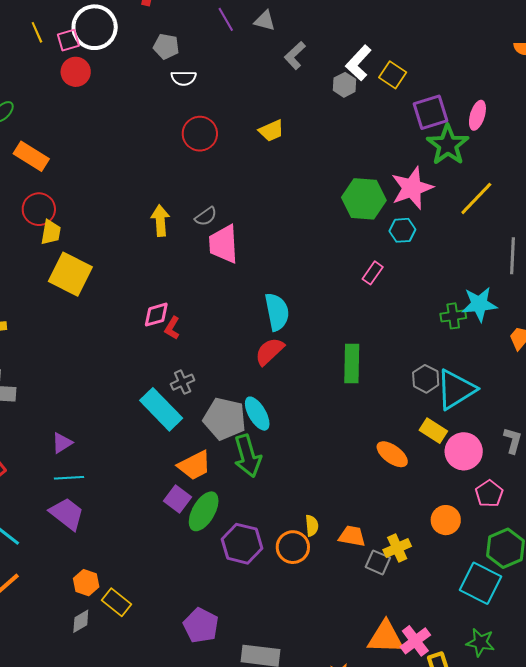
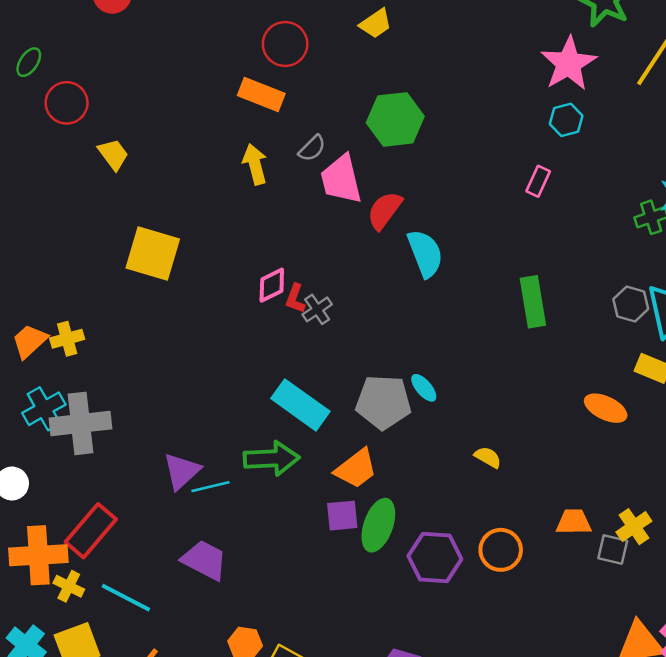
orange rectangle: (31, 156) -> (261, 95), moved
green hexagon: (364, 199) -> (395, 119), moved
red circle: (39, 209) -> (67, 103), moved
yellow trapezoid: (51, 232) -> (113, 154), moved, turned -36
red semicircle: (270, 351) -> (385, 210), moved
gray cross: (183, 382) -> (317, 309), moved
cyan ellipse: (257, 414) -> (424, 388), size x0.7
purple triangle: (62, 443) -> (182, 471), size x1.4
green arrow: (248, 456) -> (272, 459), moved, turned -66
cyan line: (69, 478) -> (210, 487), moved
purple square: (178, 499) -> (342, 516), turned -32
yellow semicircle: (312, 526) -> (488, 457), moved, turned -45

